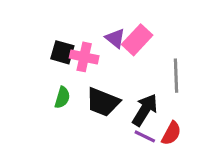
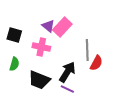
pink cross: (84, 57) -> (41, 47), moved
black trapezoid: (103, 102) -> (39, 80), moved
red semicircle: (171, 133) -> (96, 63), moved

